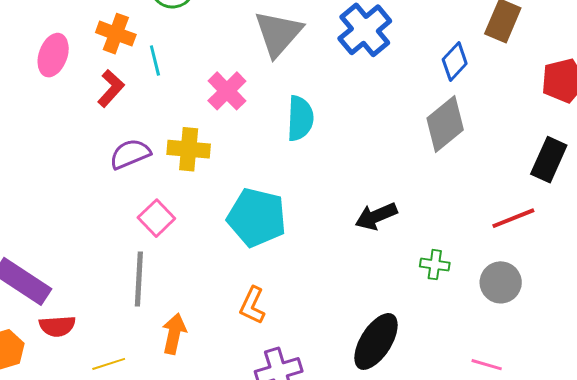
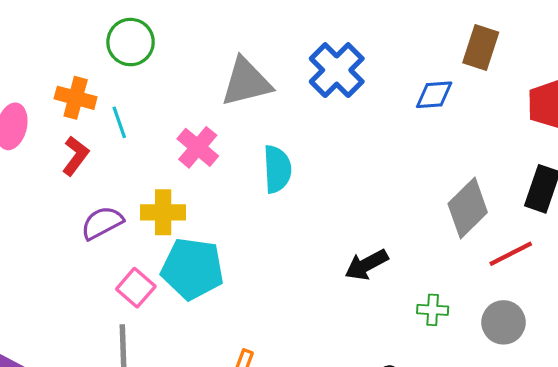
gray triangle: (278, 33) -> (246, 82), turned 40
blue diamond: (455, 61) -> (434, 95), turned 48
gray diamond: (445, 124) -> (468, 208), moved
cyan pentagon: (257, 217) -> (192, 269), moved

